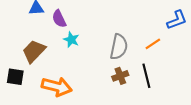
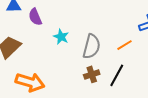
cyan star: (71, 40) -> (61, 37), moved
black line: (146, 76) -> (117, 75), turned 40

